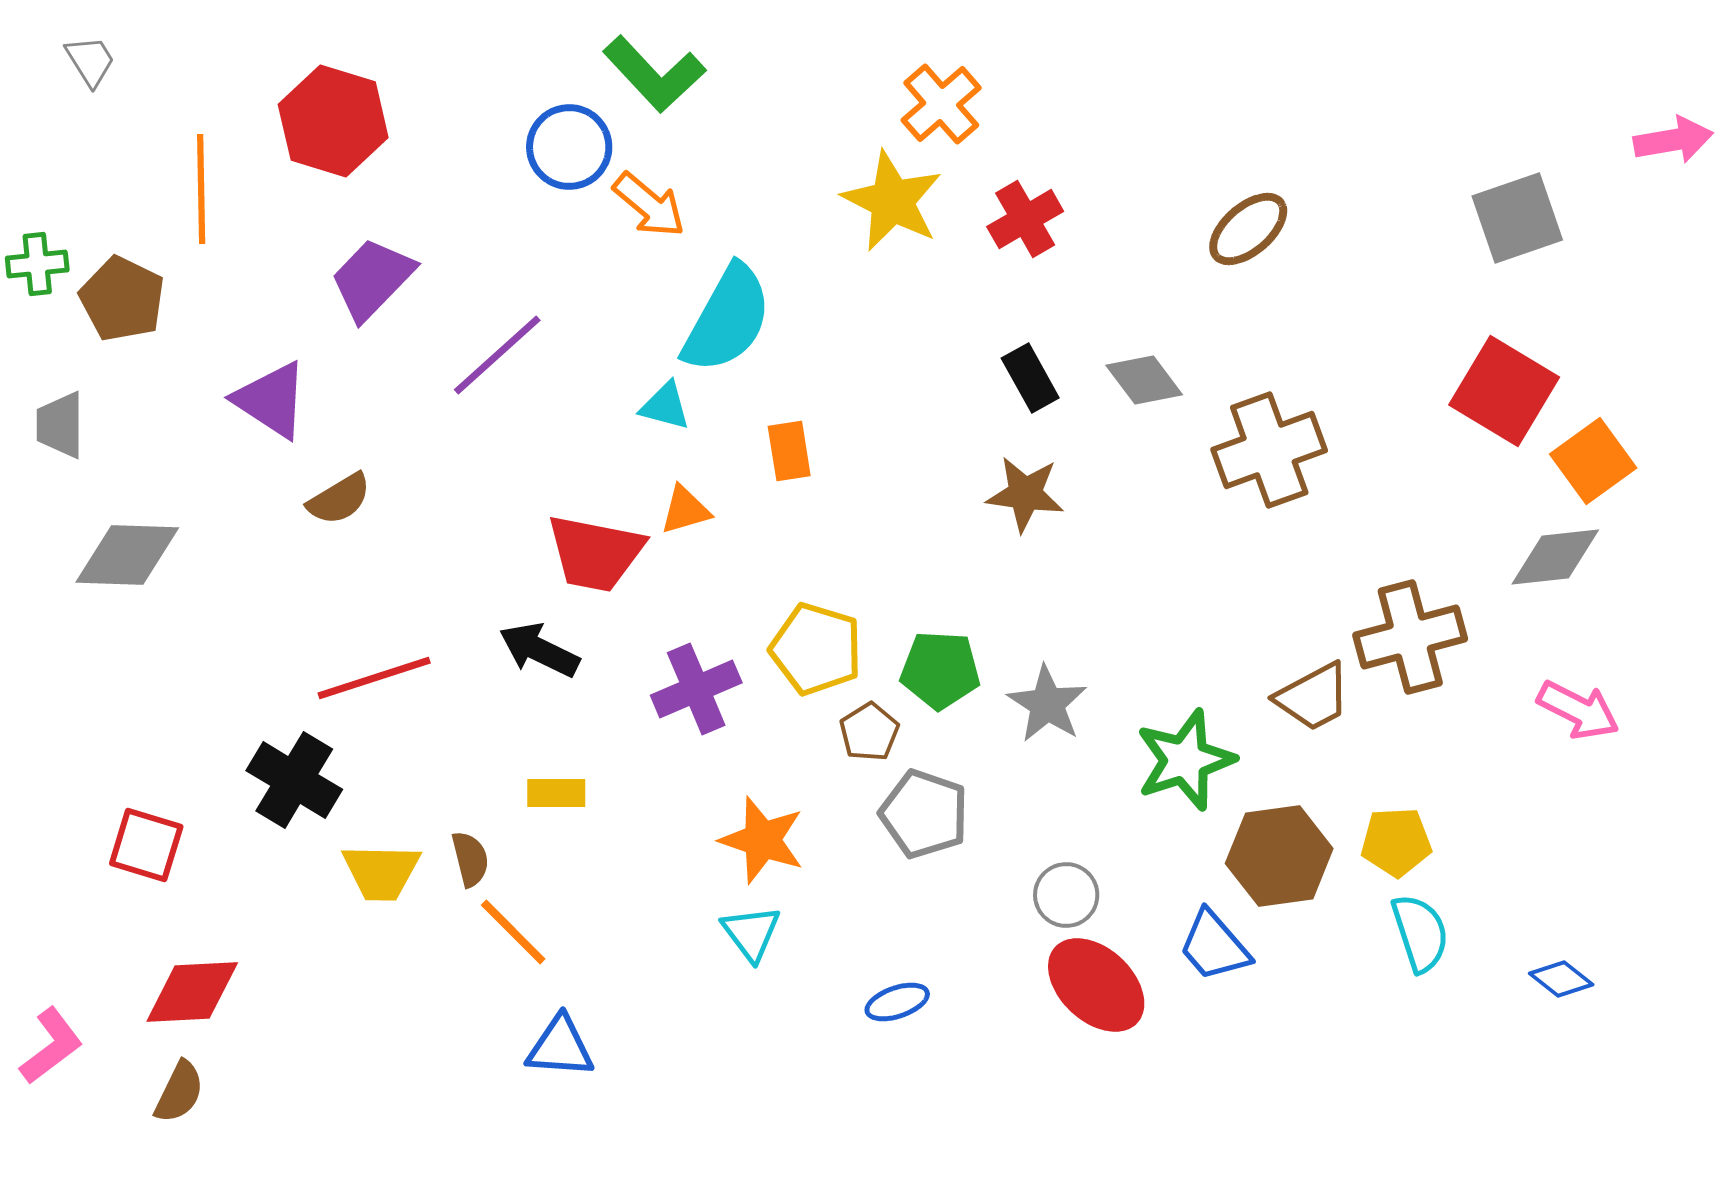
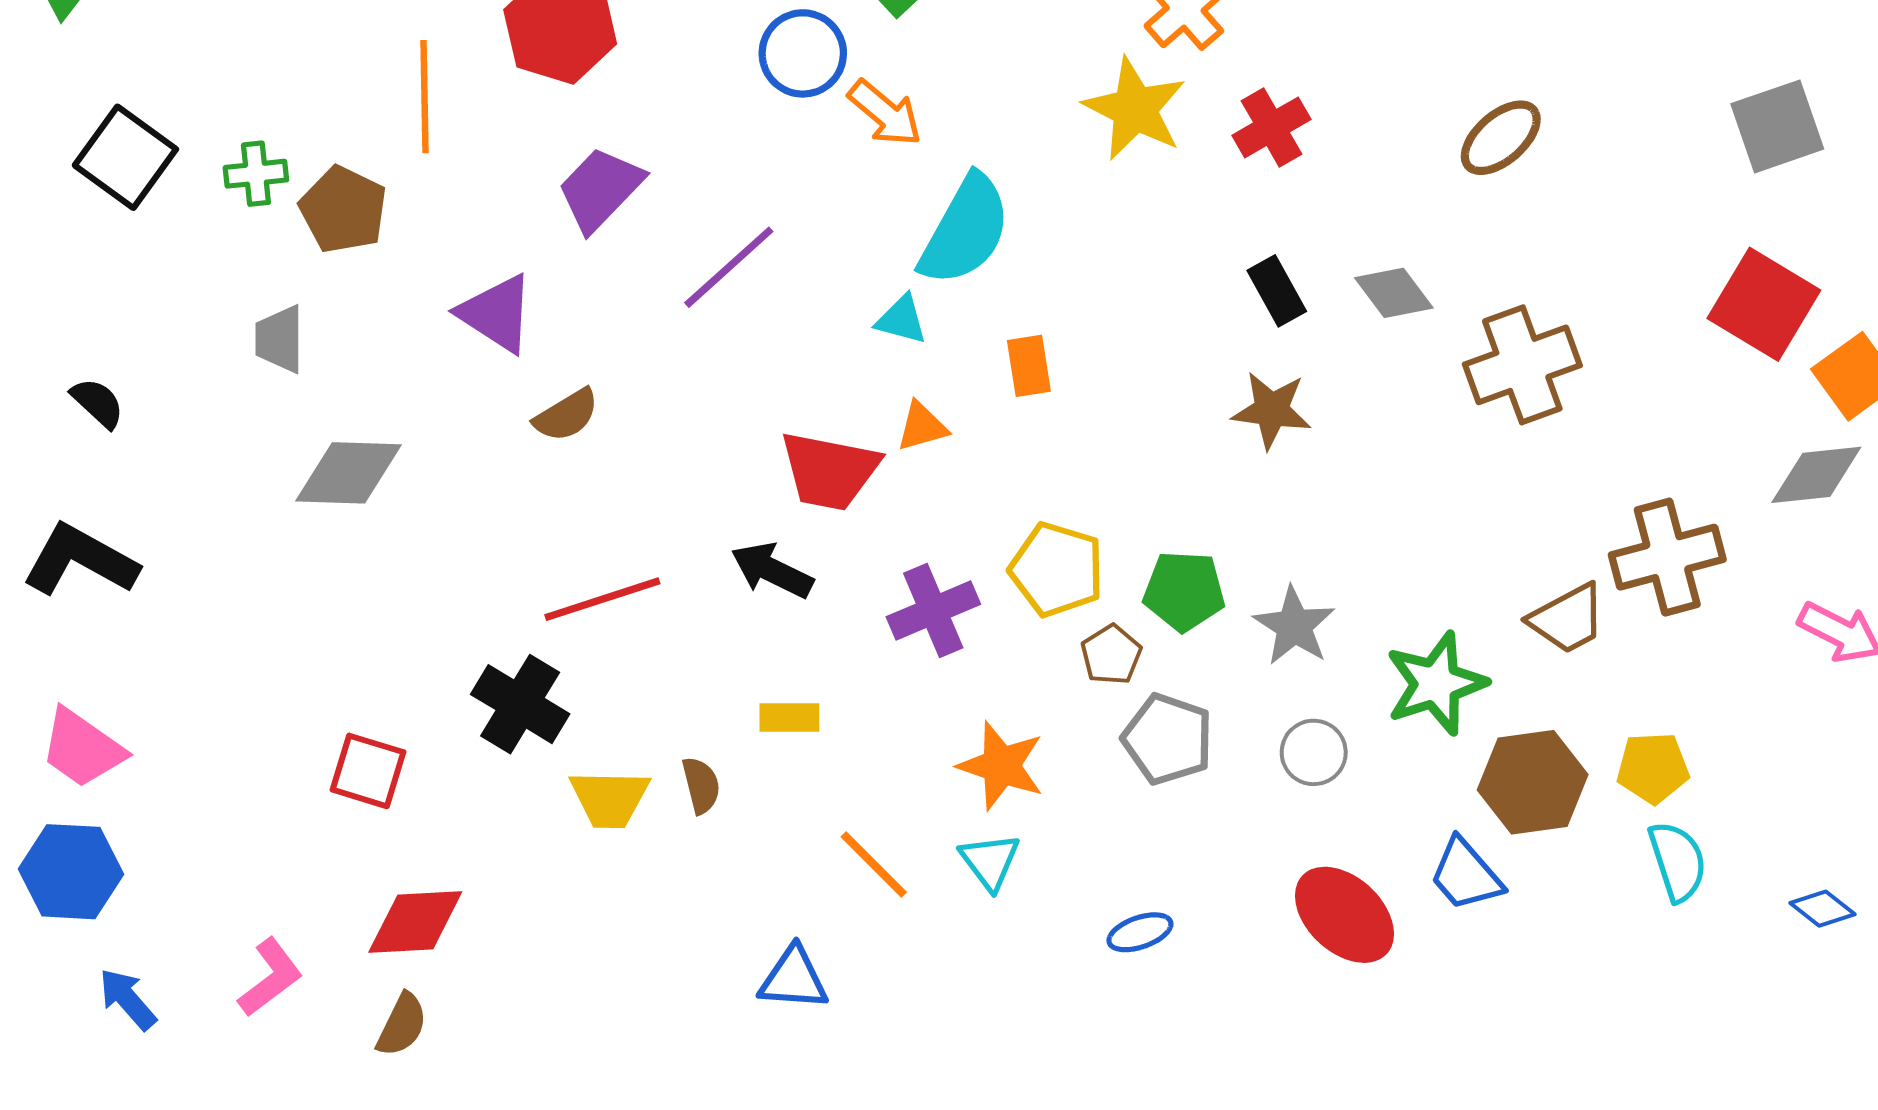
gray circle: (1066, 895) -> (1314, 752), moved
orange line: (513, 932) -> (874, 864), moved

